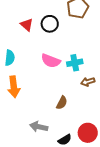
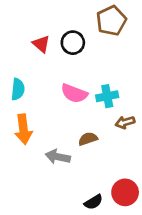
brown semicircle: (62, 103) -> (88, 139), moved, turned -136
gray arrow: (39, 127) -> (58, 157), moved

